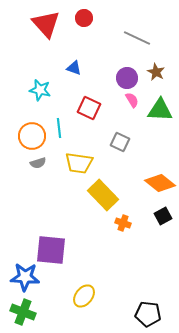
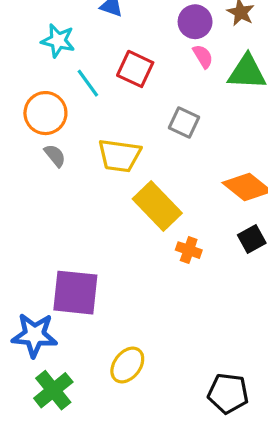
cyan line: (59, 128) -> (88, 83), moved, turned -30
gray semicircle: (38, 163) -> (55, 156), turned -112
green cross: (23, 312) -> (53, 390), moved, turned 30

